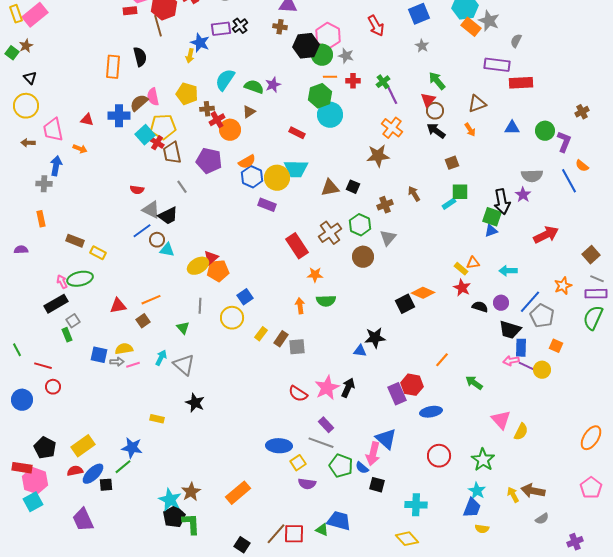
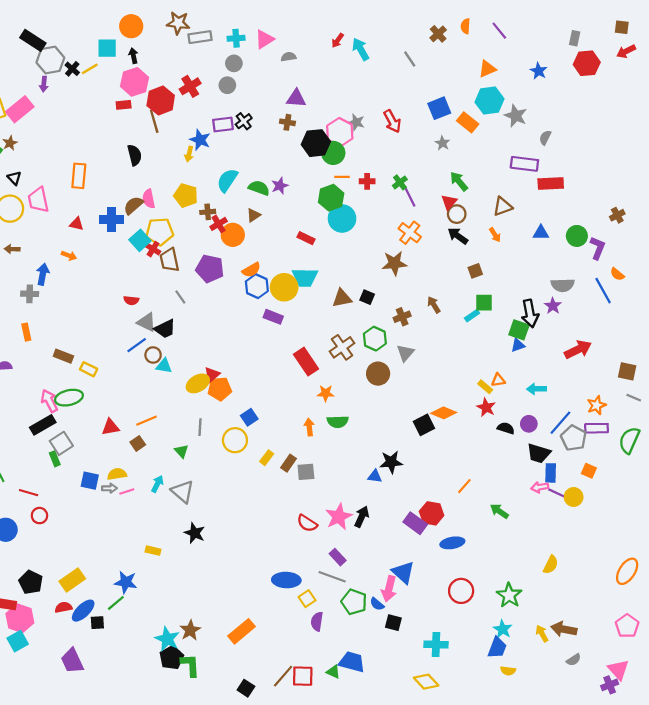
orange rectangle: (471, 27) -> (468, 122), moved
gray star: (346, 56) -> (356, 122), moved
orange rectangle: (113, 67) -> (79, 176), moved
pink trapezoid: (53, 130) -> (38, 200), moved
brown square: (591, 255) -> (627, 371), turned -36
pink arrow: (62, 282) -> (49, 401), size x1.5
purple rectangle: (596, 294) -> (597, 428), moved
gray square: (73, 321) -> (61, 443), size x1.5
purple rectangle: (397, 394) -> (415, 523), turned -30
pink triangle: (501, 420) -> (618, 670), moved
purple semicircle: (307, 484) -> (317, 622), turned 90

